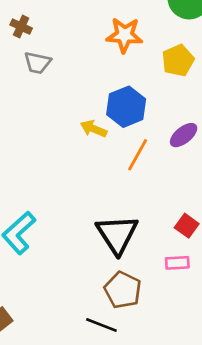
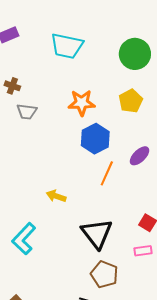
orange star: (124, 35) -> (82, 103), moved
yellow arrow: (94, 129) -> (56, 196), moved

